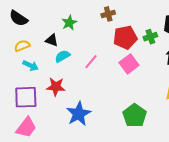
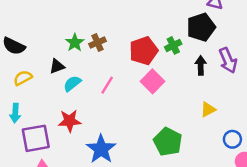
brown cross: (108, 14) -> (98, 43), moved
black triangle: (52, 40) -> (57, 66), turned -32
cyan arrow: (31, 65) -> (15, 113), moved, turned 77

